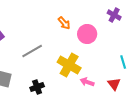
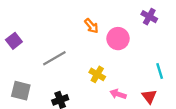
yellow cross: (69, 65) -> (97, 74), size x0.6

